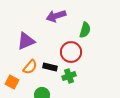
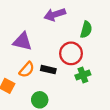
purple triangle: (26, 41) -> (22, 42), turned 36
green cross: (69, 76) -> (83, 75), moved

